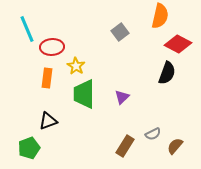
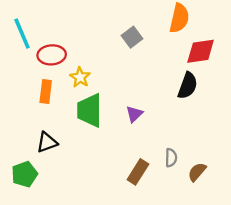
red diamond: (178, 44) -> (201, 51), turned -36
gray semicircle: (153, 134) -> (171, 158), turned -63

